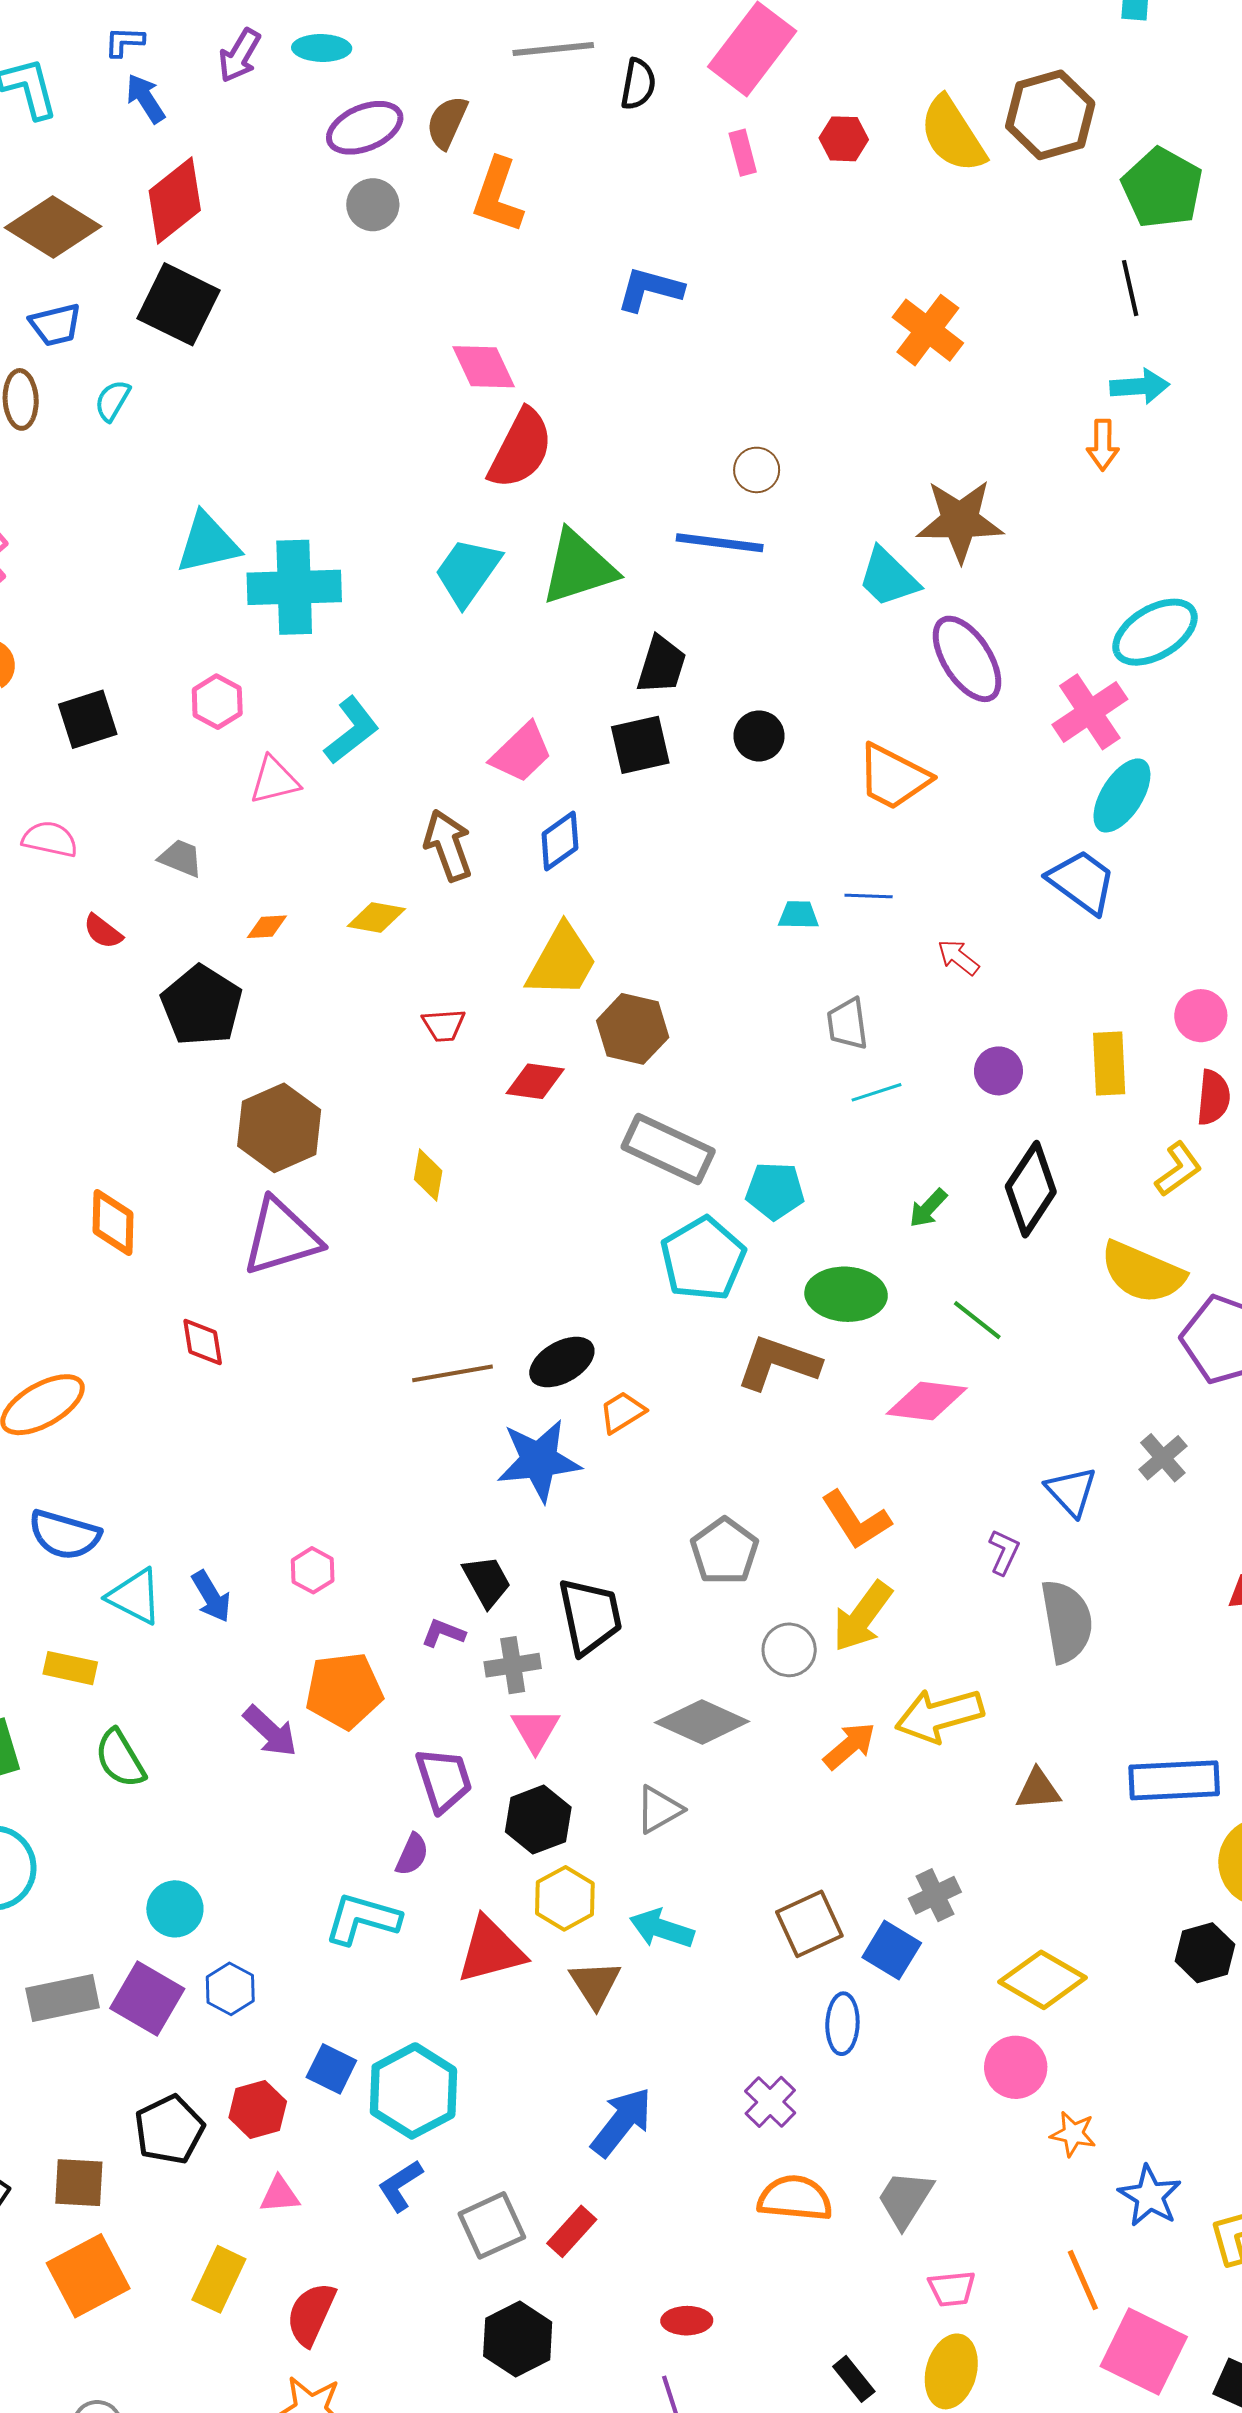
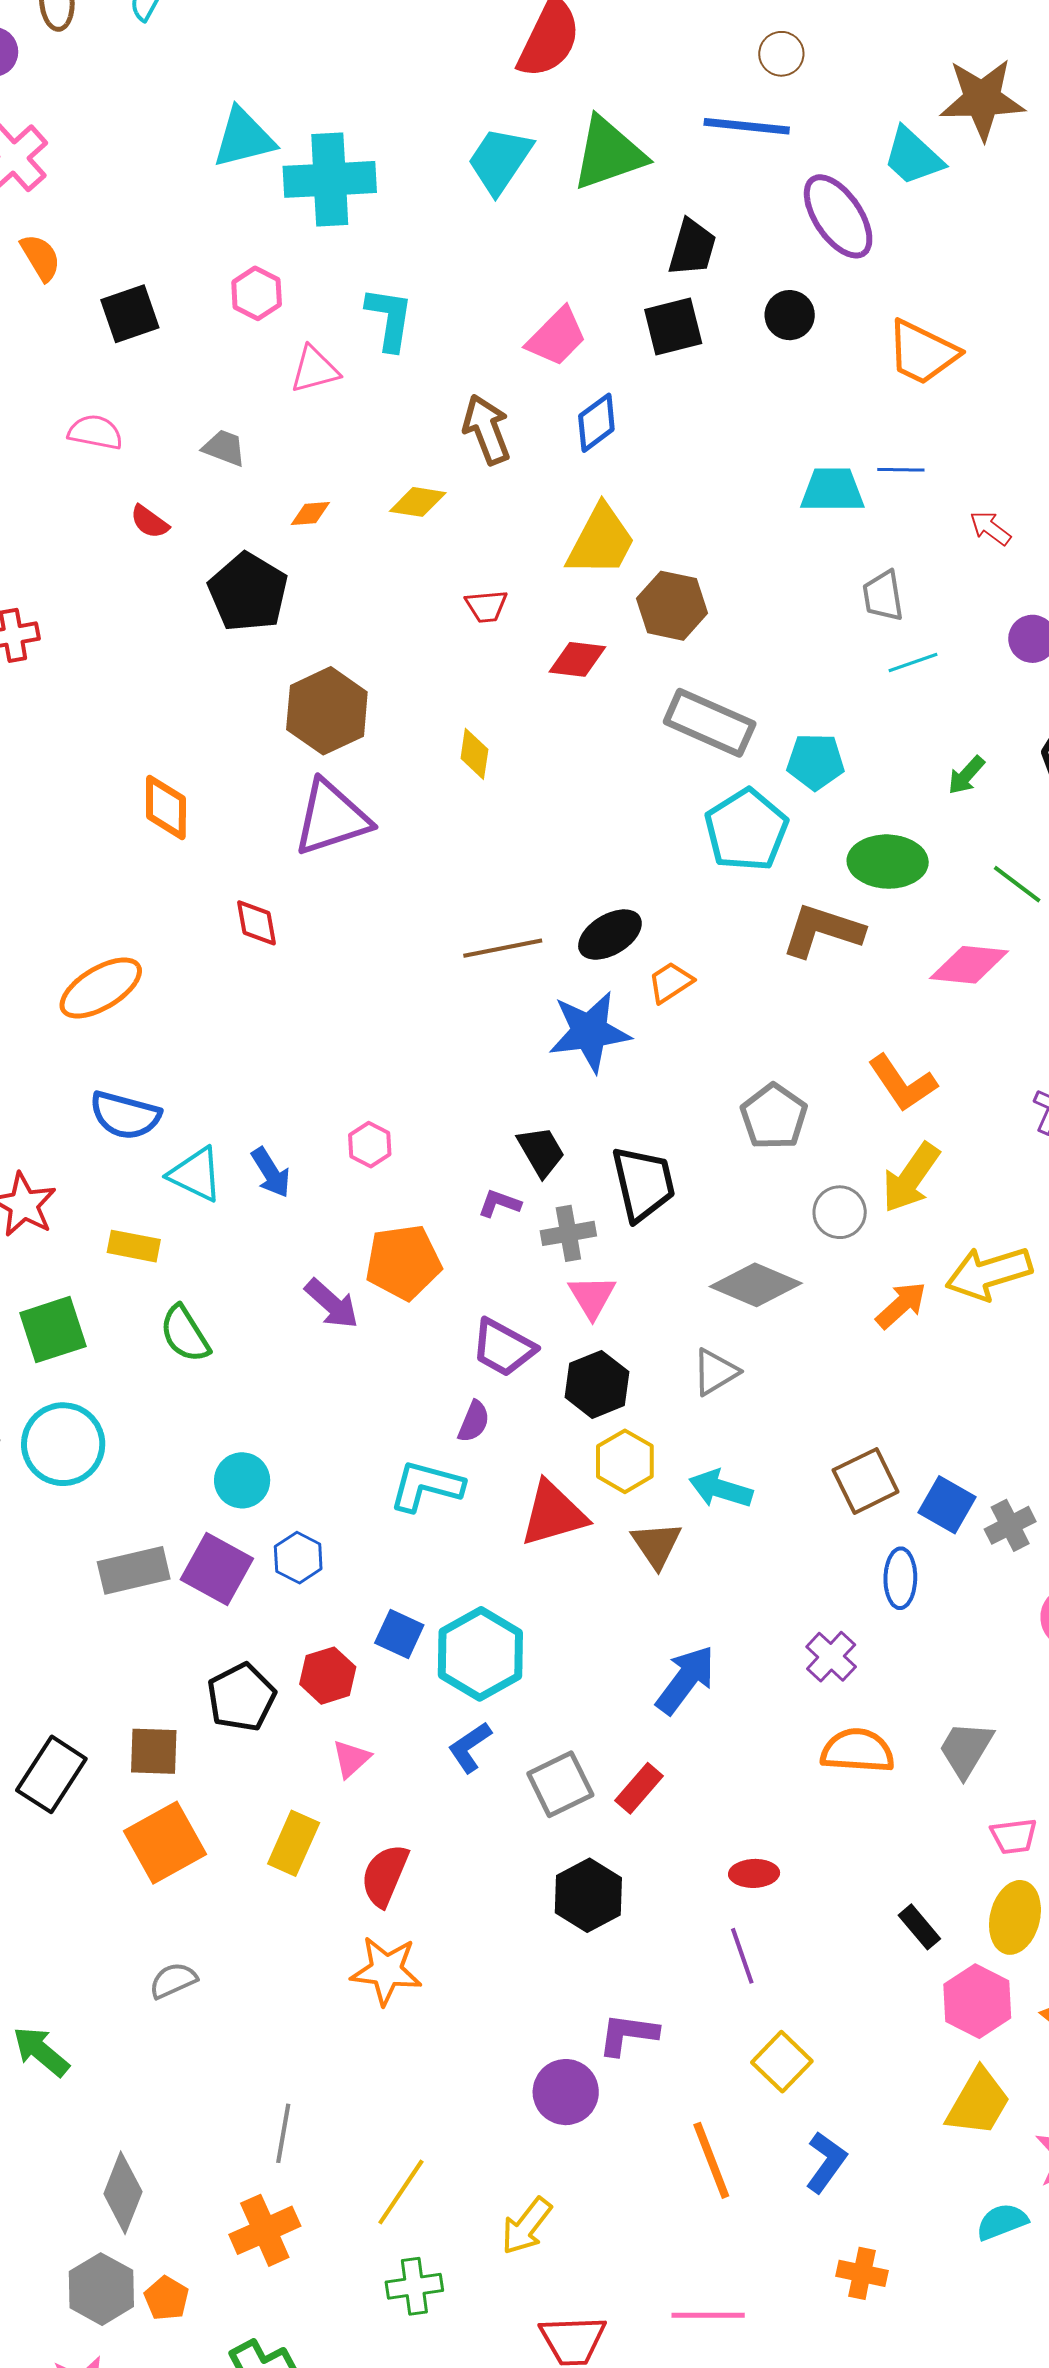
purple ellipse: (967, 659) -> (838, 216), moved
cyan L-shape: (352, 730) -> (389, 319), turned -42
cyan trapezoid: (798, 915) -> (832, 490), size x1.6
purple trapezoid: (444, 1780) -> (503, 1348), turned 138
gray cross: (935, 1895) -> (1010, 1525), moved
pink triangle: (280, 2195) -> (351, 1759), turned -36

